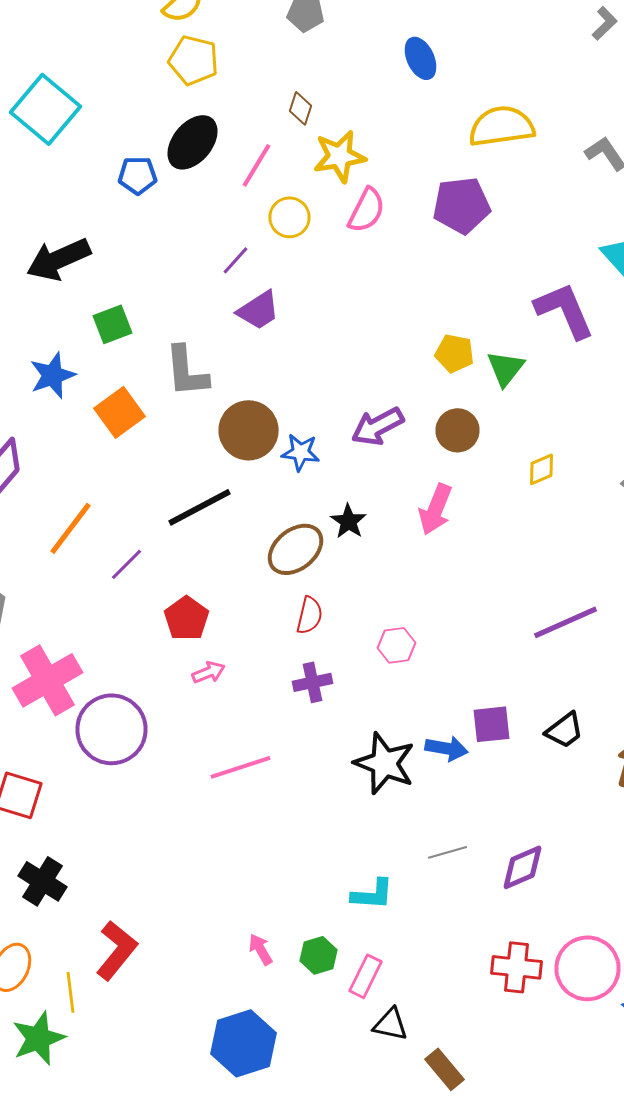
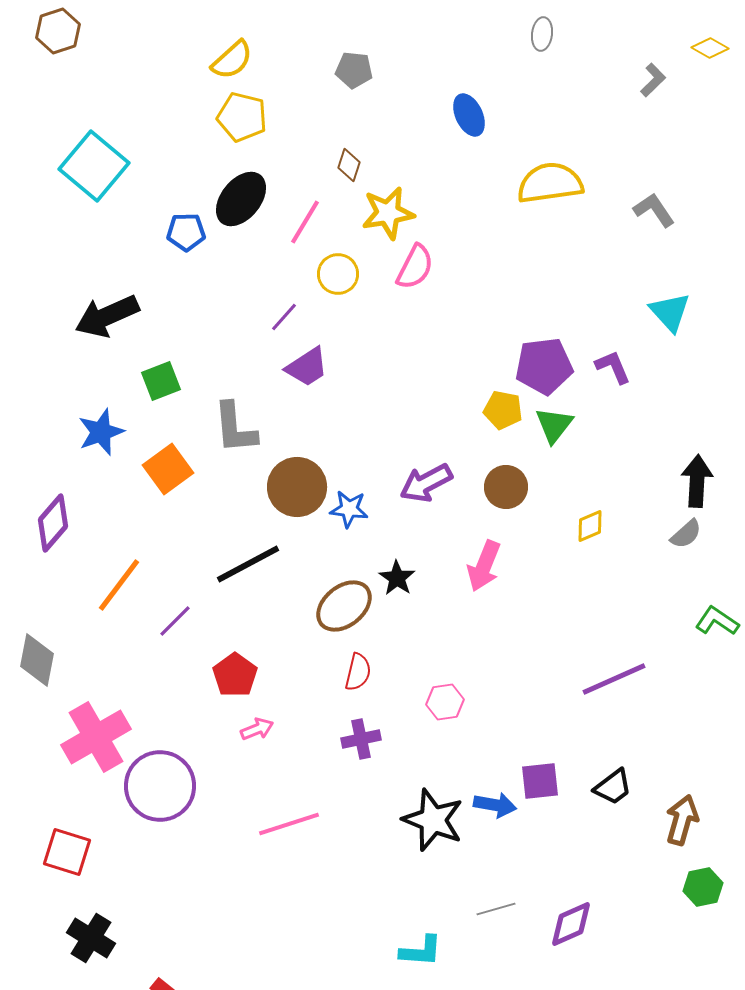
purple pentagon: (462, 205) -> (544, 366), moved
purple L-shape: (564, 310) -> (613, 367), size x0.6

